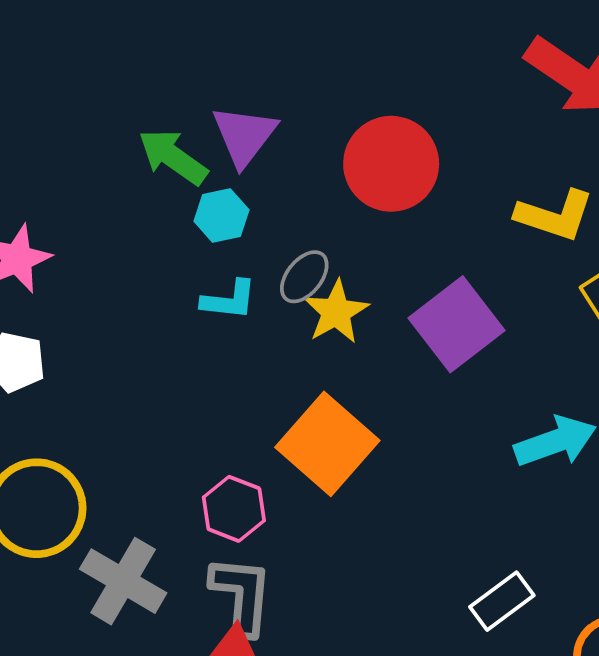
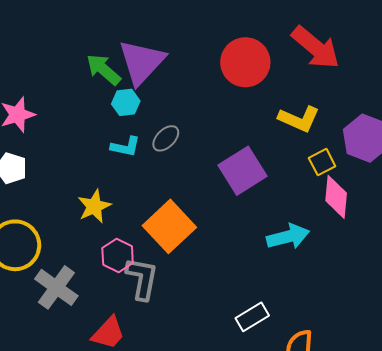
purple triangle: (244, 136) -> (142, 62), size x1.4
red circle: (391, 164) -> (245, 62), moved
yellow star: (336, 312) -> (94, 206), moved
gray L-shape: (242, 595) -> (142, 279), moved

